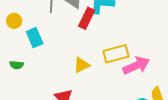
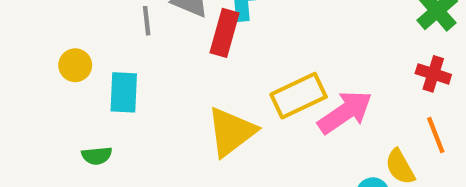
cyan rectangle: (35, 38) -> (124, 92), turned 36
yellow triangle: (82, 65) -> (231, 132), size x1.5

